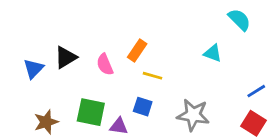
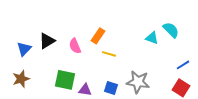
cyan semicircle: (239, 20) -> (171, 30), moved
blue square: (143, 107) -> (111, 88), moved
brown star: (46, 122) -> (21, 79), moved

